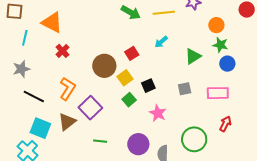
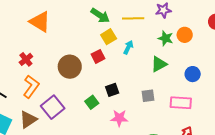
orange triangle: (52, 22) -> (40, 22), moved
cyan arrow: (161, 42) -> (128, 47), turned 152
green star: (220, 45) -> (166, 38), moved
red cross: (63, 51) -> (26, 59), moved
yellow square: (125, 78) -> (109, 37), moved
pink star: (158, 113) -> (119, 118), turned -30

